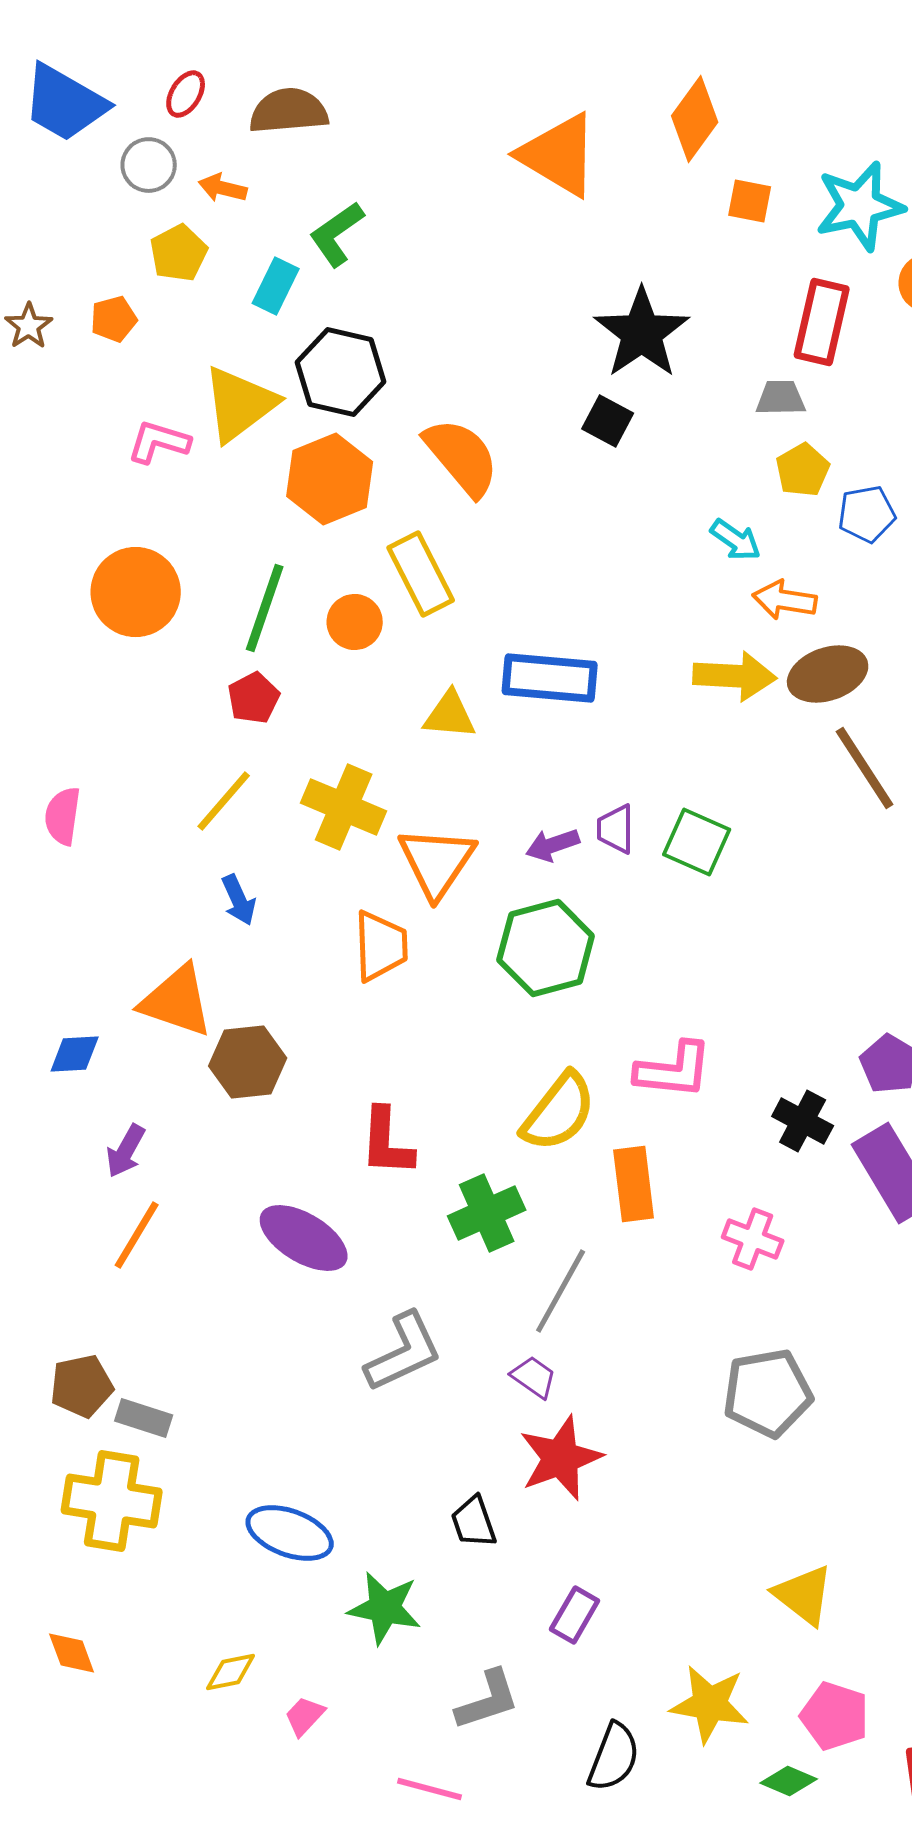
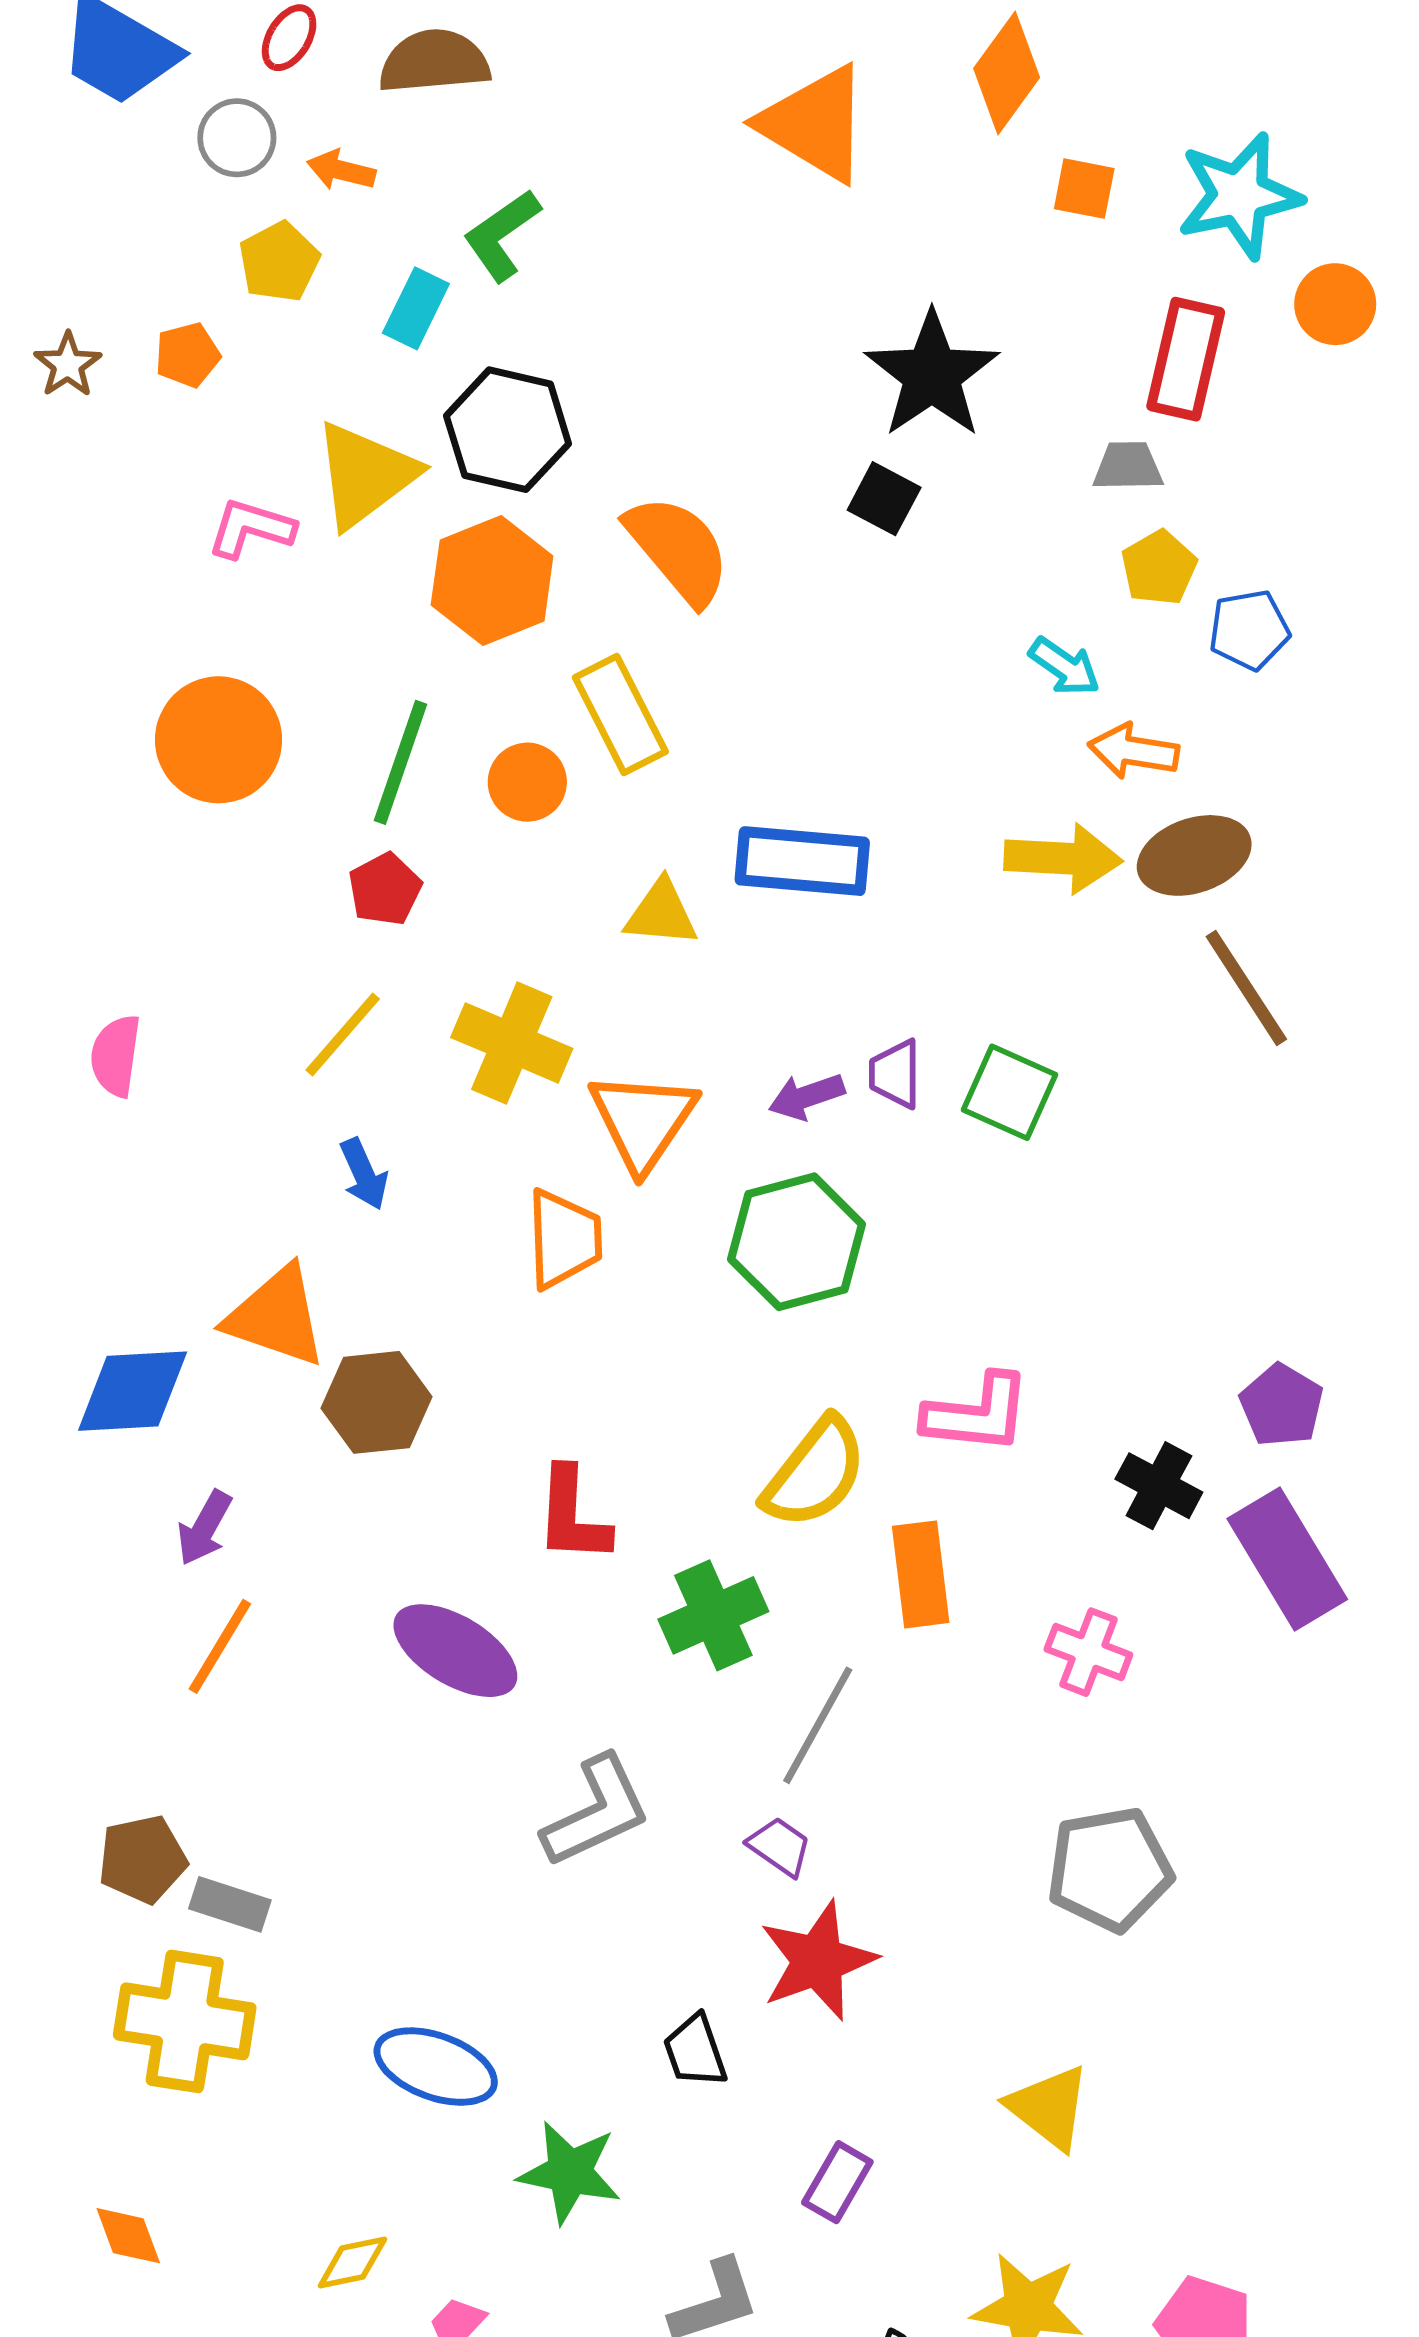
blue diamond: (75, 1054) -> (133, 1391), size x1.6
yellow triangle: (804, 1595) -> (1049, 2107), moved

